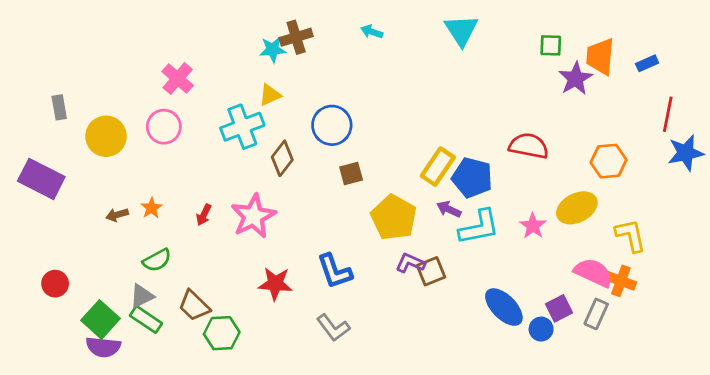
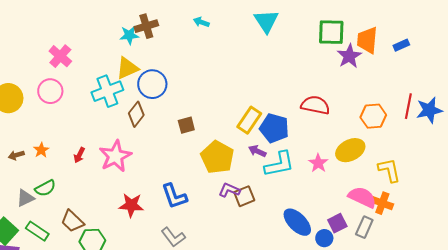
green square: (551, 45) -> (331, 32), size x1.6
yellow triangle: (270, 95) -> (127, 68), size x1.4
red line: (668, 114) -> (408, 106), moved
blue circle: (332, 125) -> (152, 84), moved
gray triangle: (142, 296) -> (25, 198), moved

